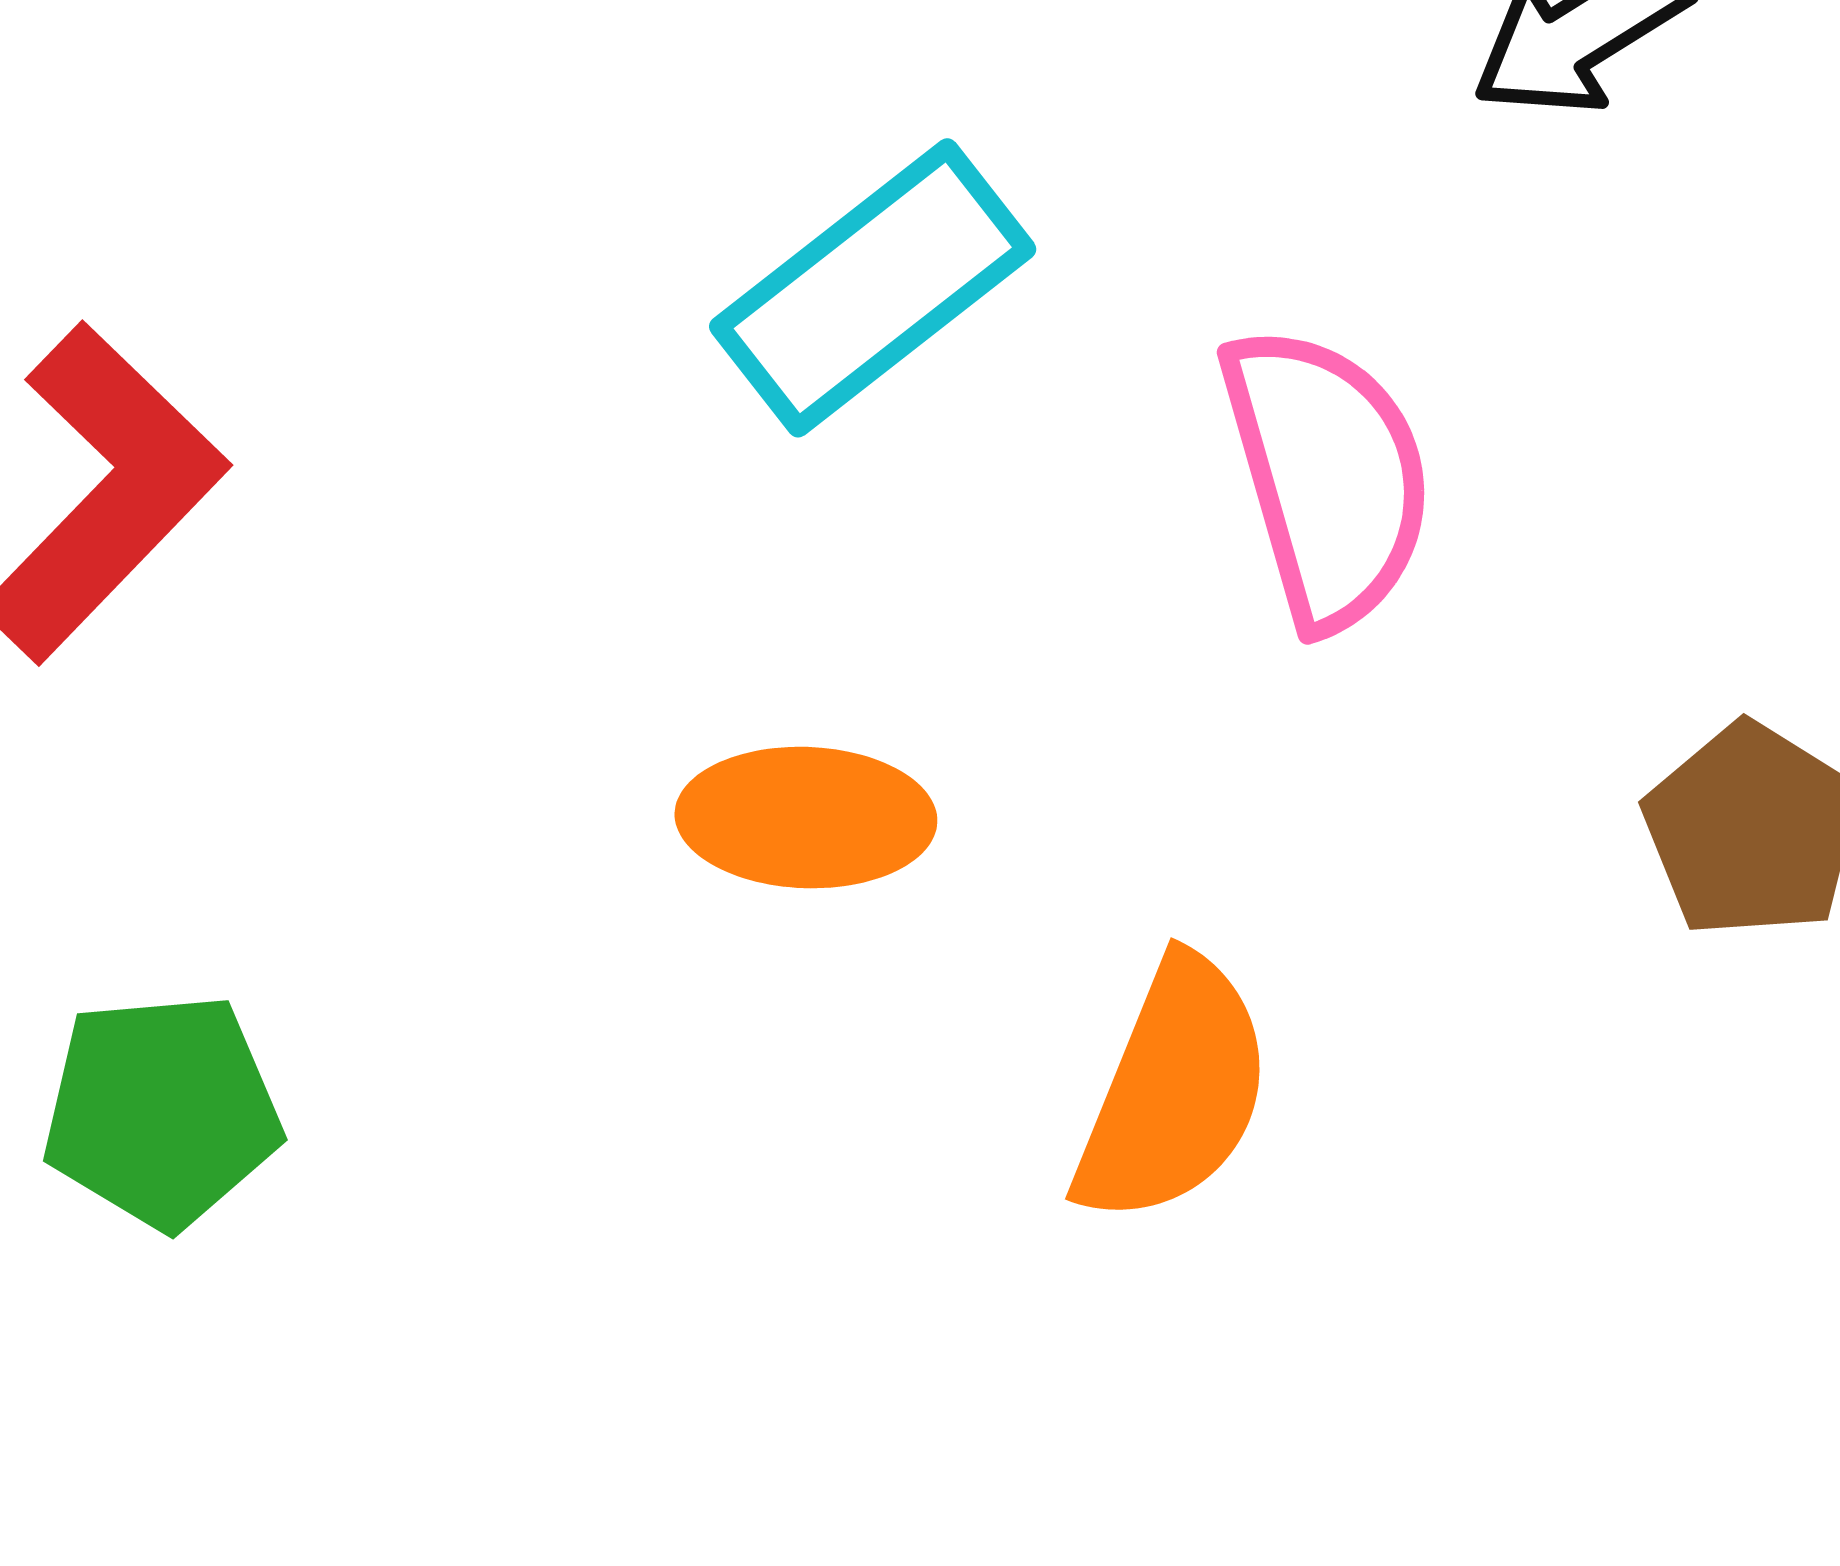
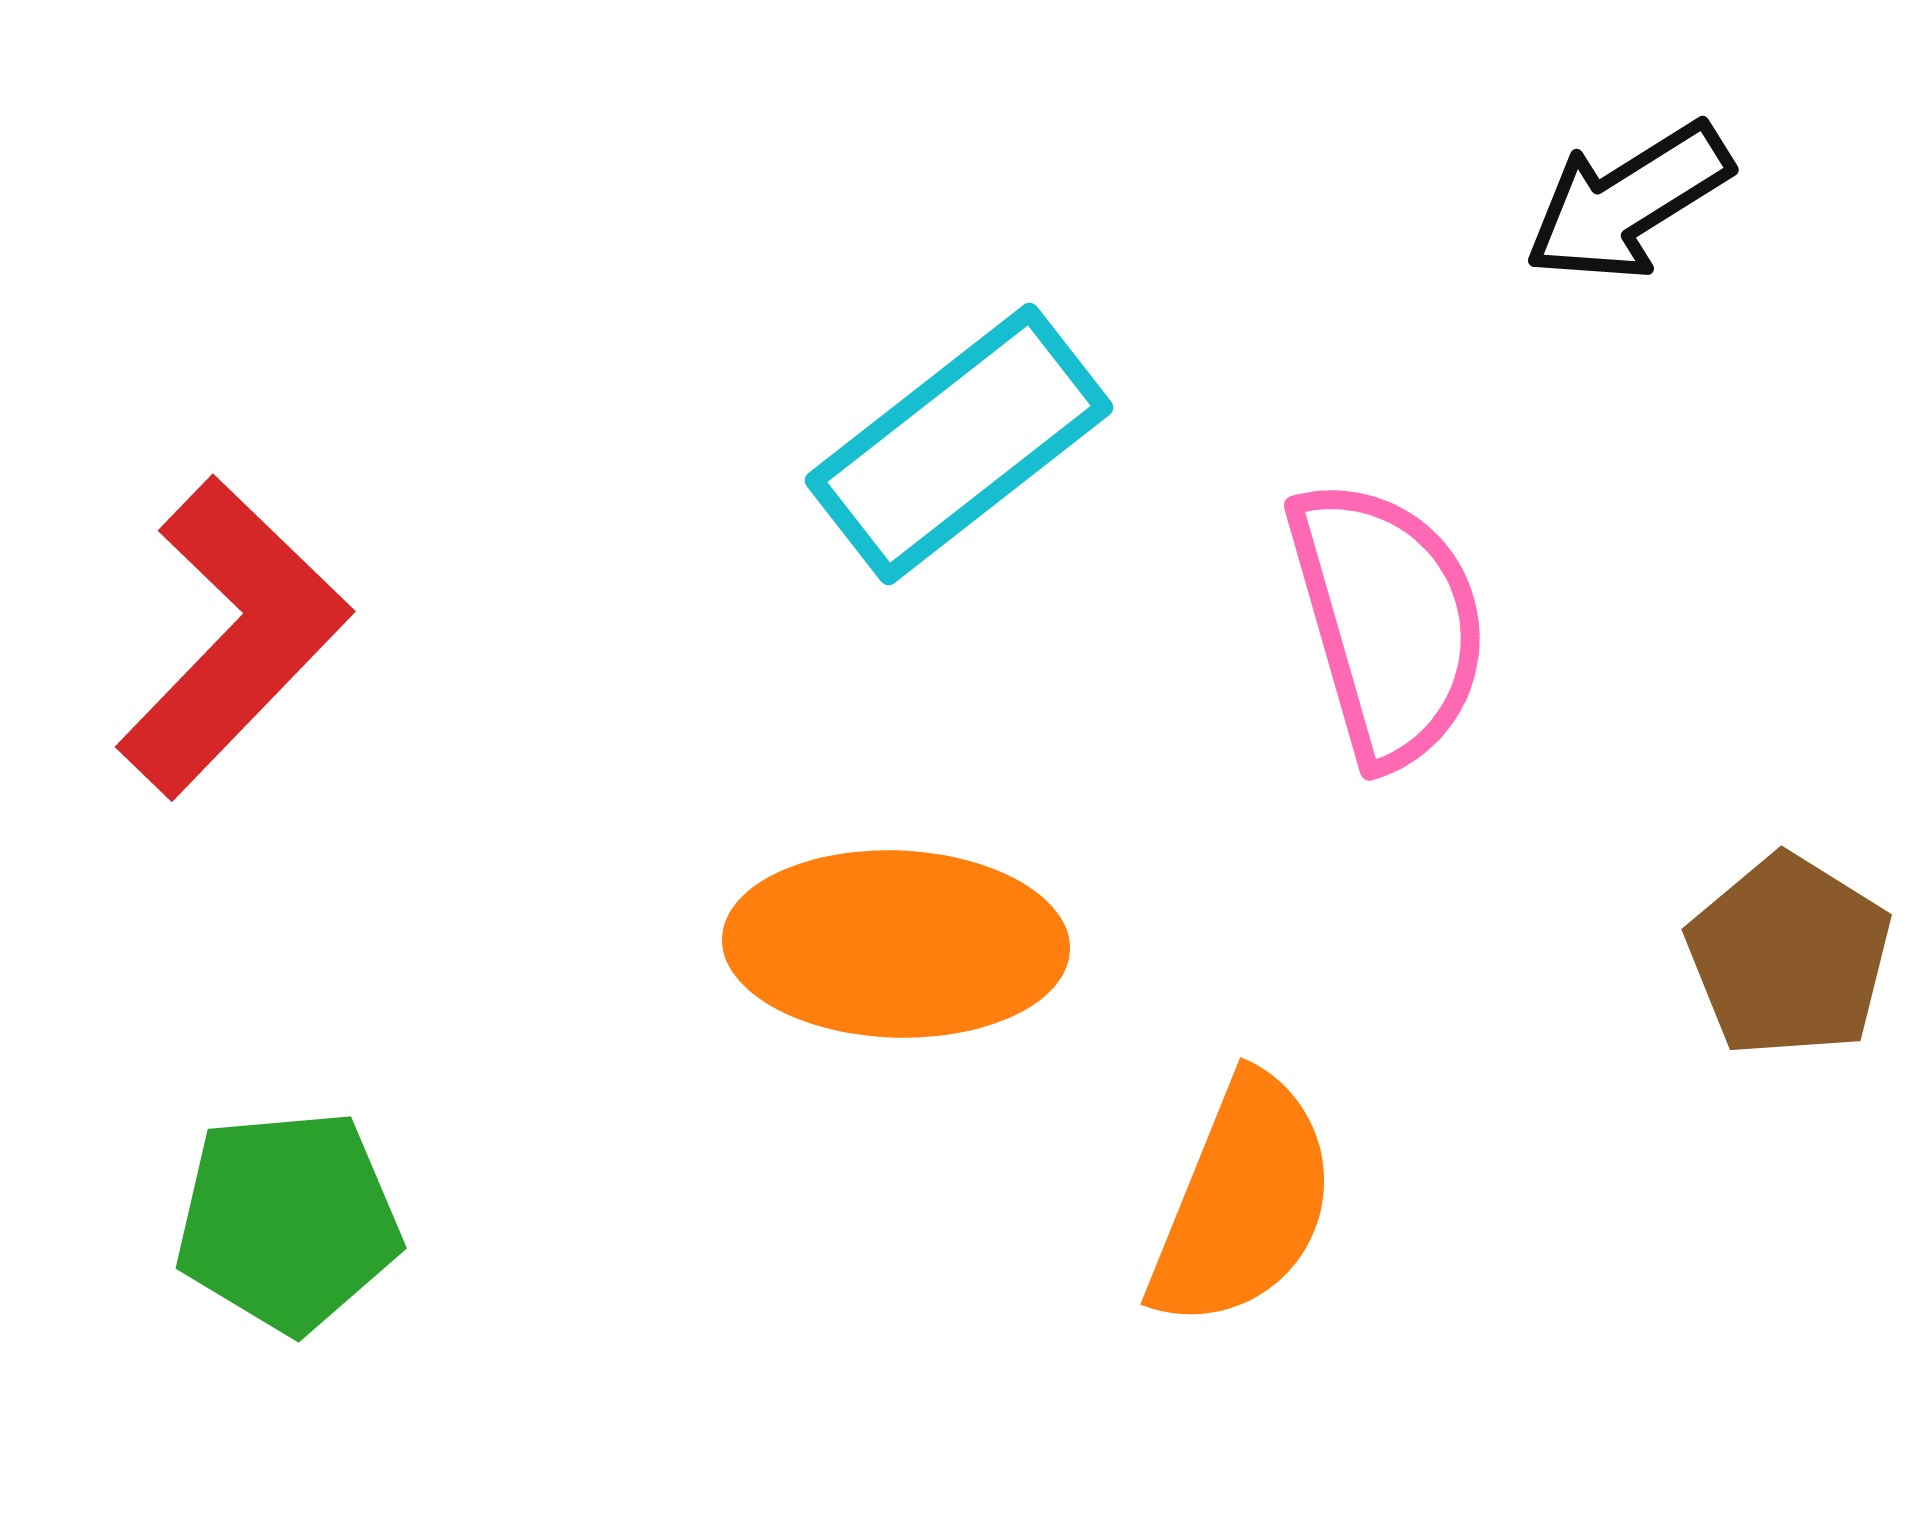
orange ellipse: (806, 818) -> (896, 944), size x1.4

